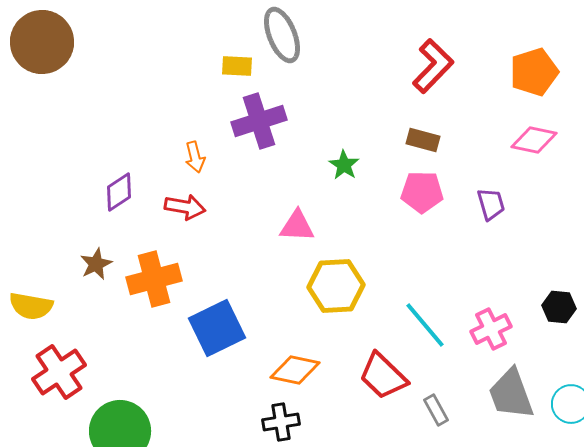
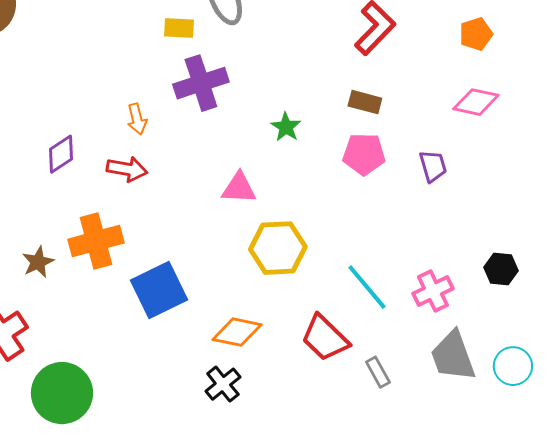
orange pentagon: (534, 72) -> (476, 34), size x0.7
brown star: (96, 264) -> (38, 262), moved
black cross: (281, 422) -> (223, 384), turned -30

